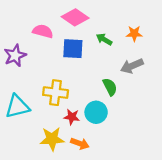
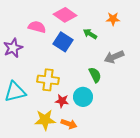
orange star: (134, 34) -> (113, 19), moved
blue square: (73, 49) -> (63, 42), turned 30

